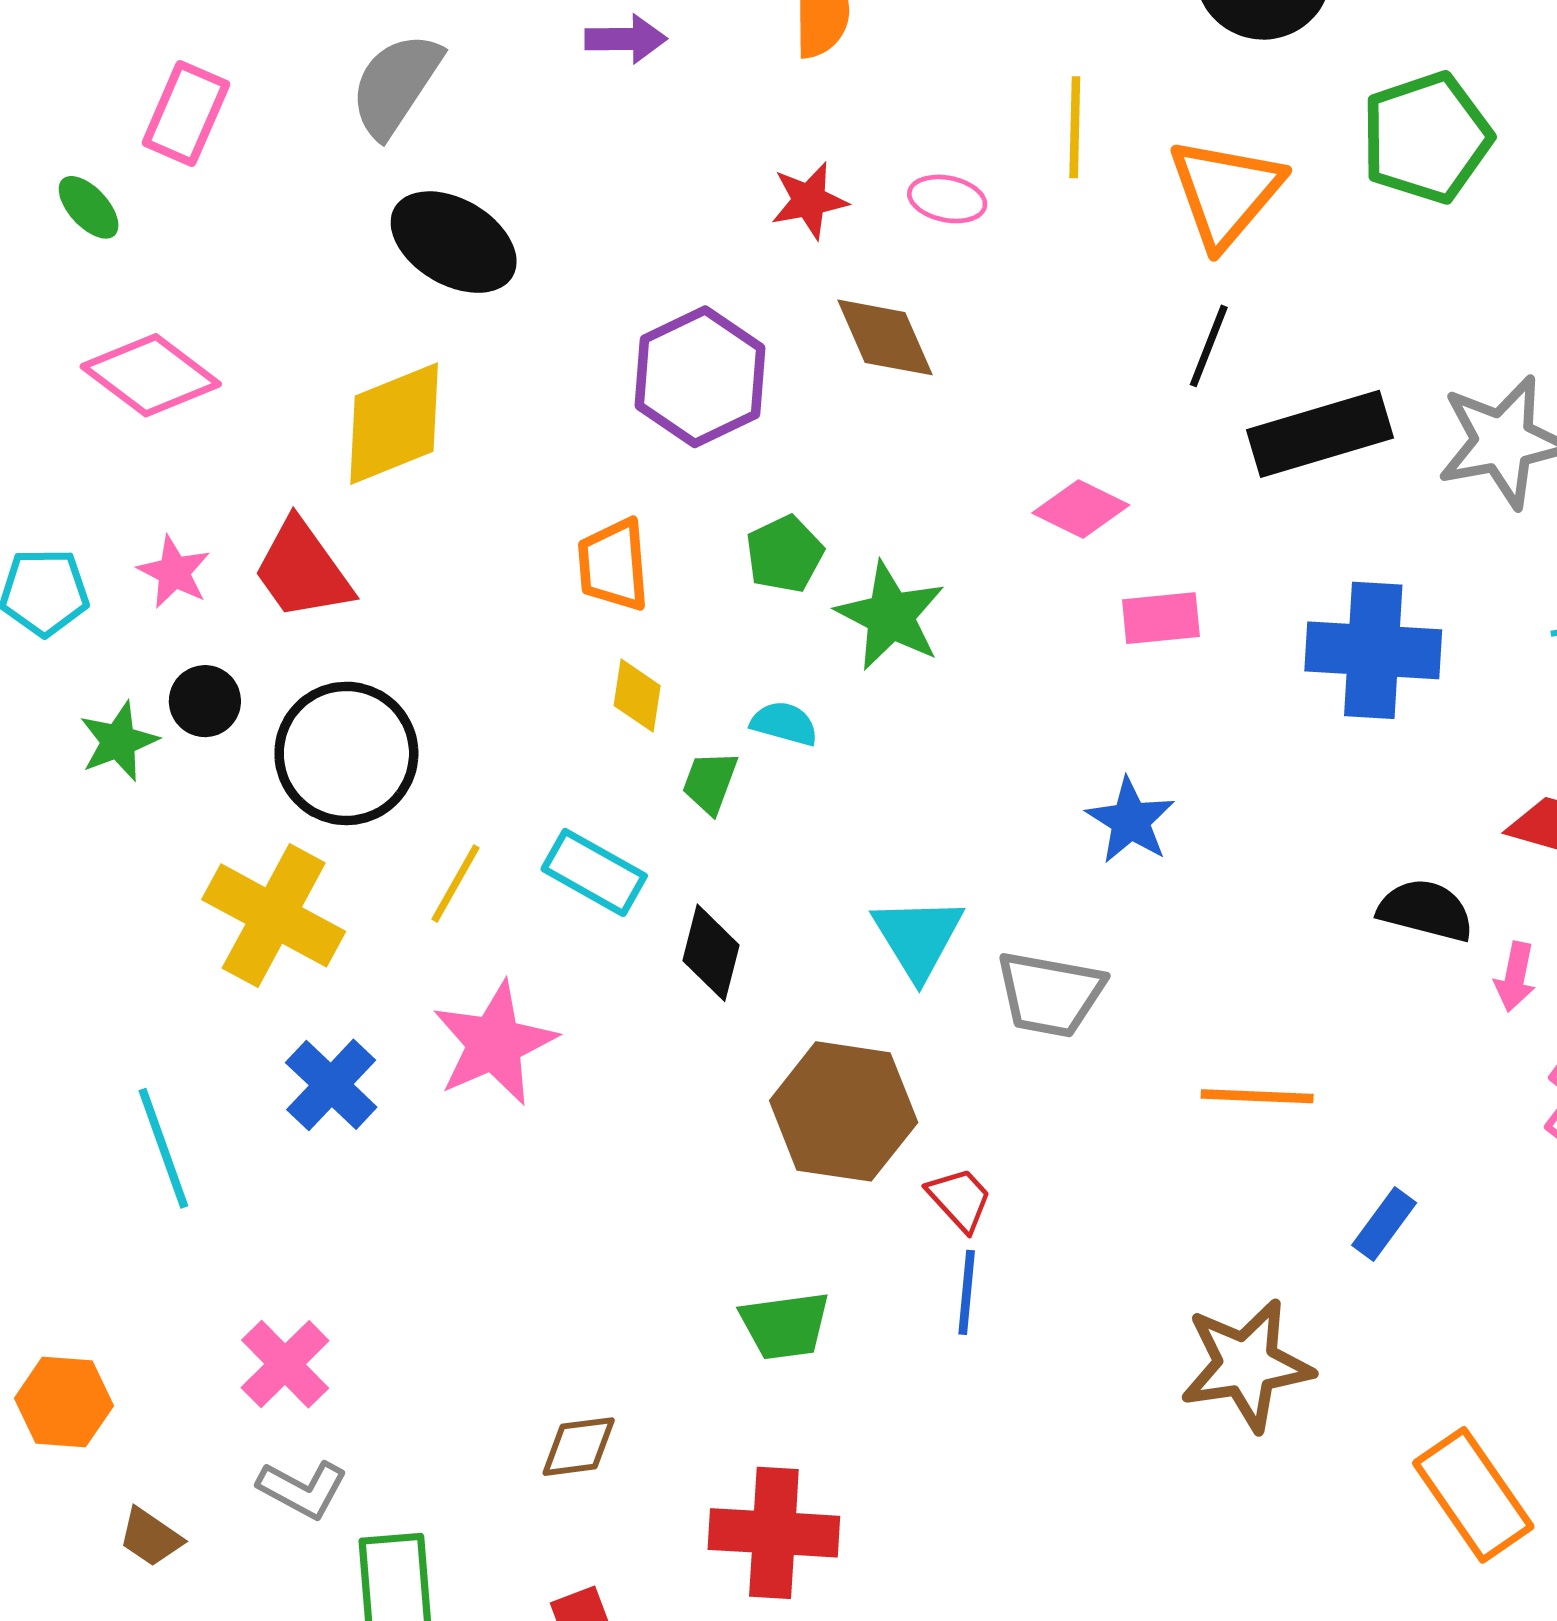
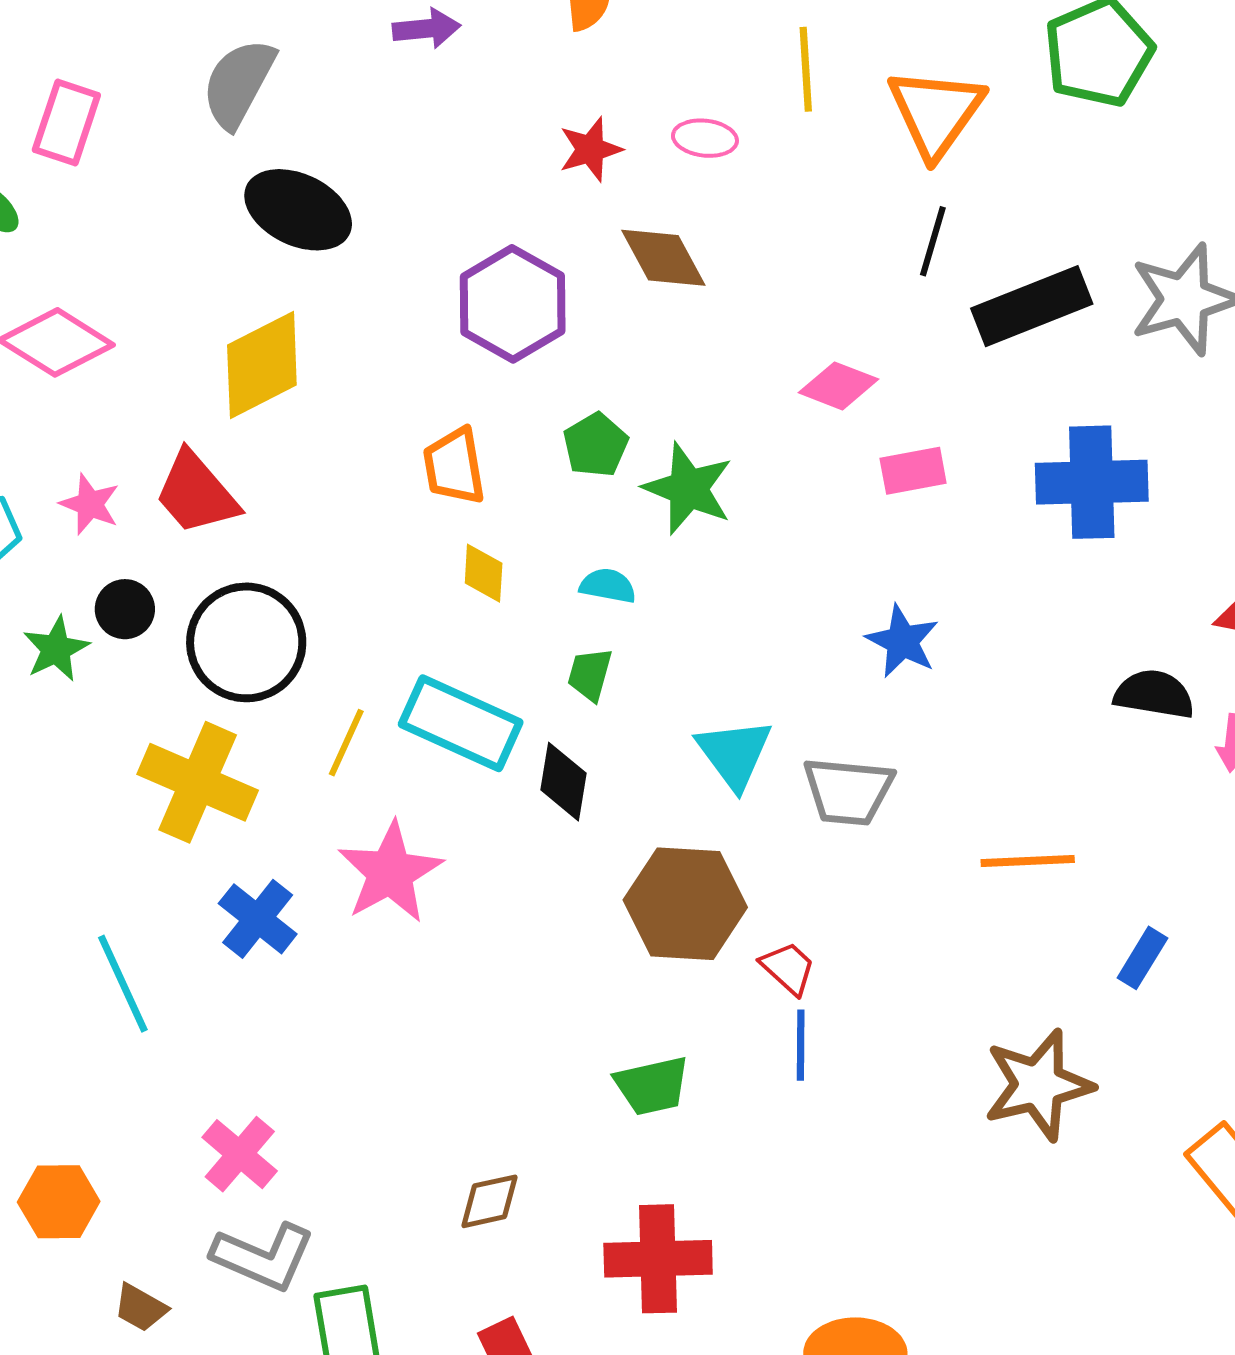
green trapezoid: (710, 782) -> (590, 674), moved
cyan rectangle: (594, 872) -> (461, 723), size x1.4
gray L-shape: (303, 1489) -> (263, 1257), size x1.4

